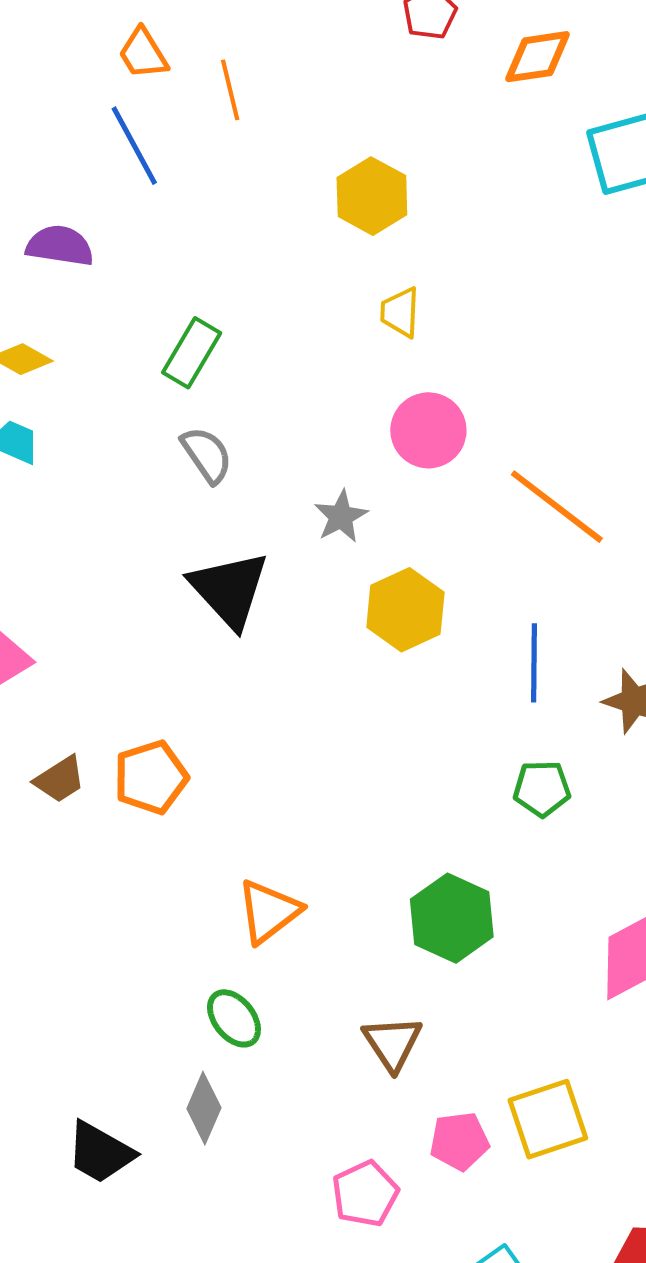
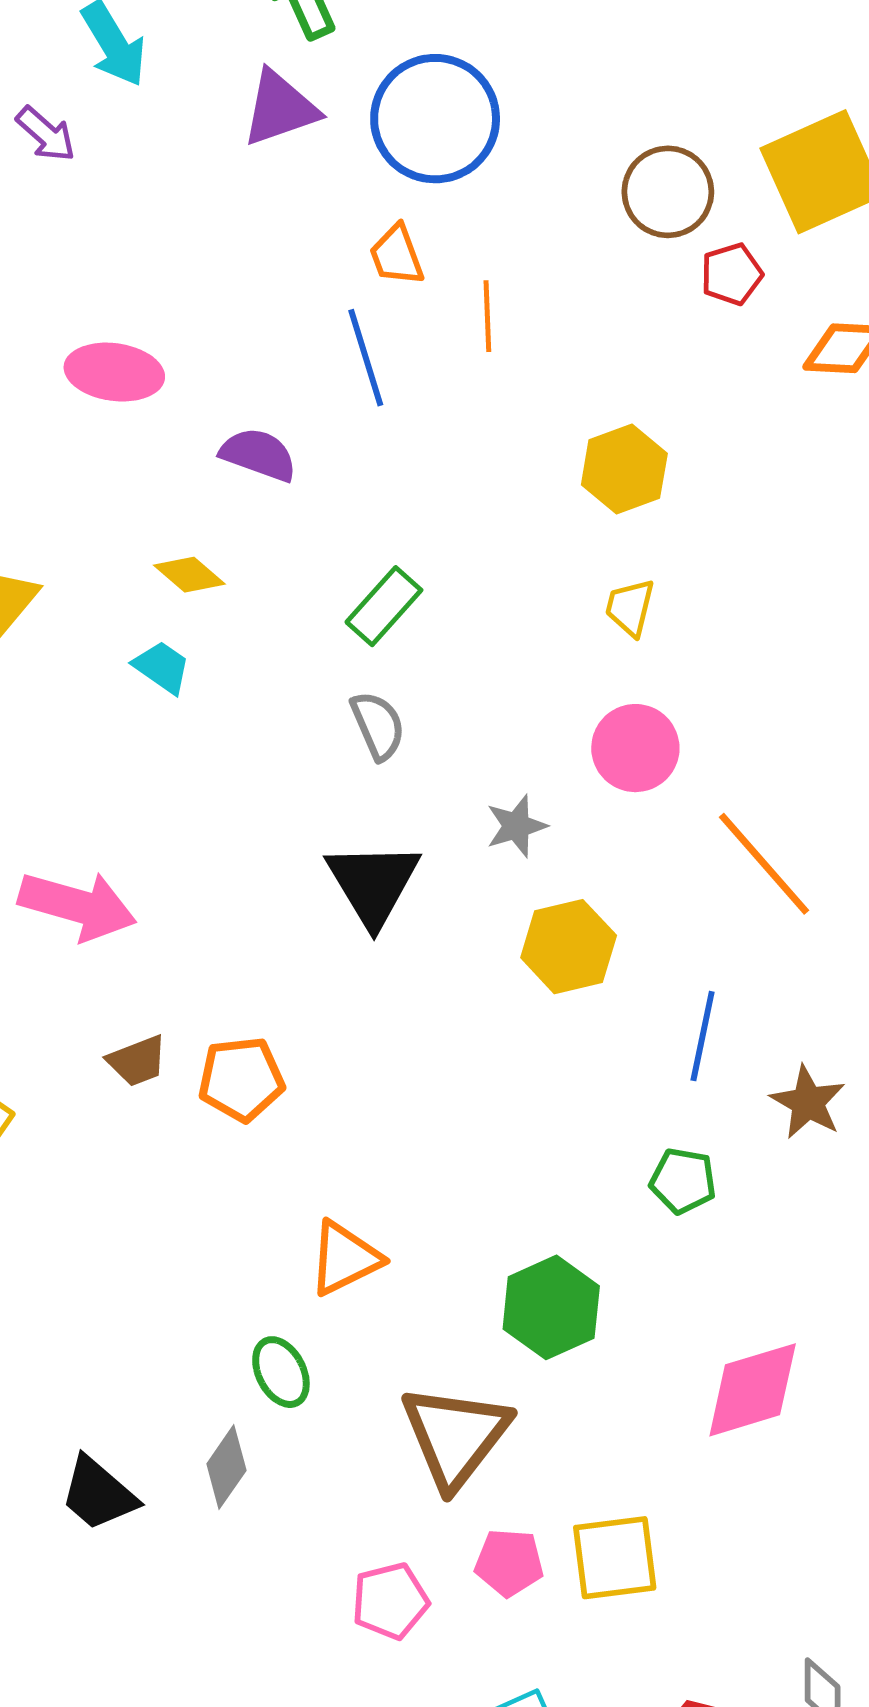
brown triangle: (392, 1043) -> (455, 1436), size x1.6

